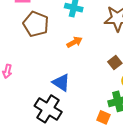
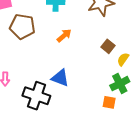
black cross: (48, 109) -> (36, 96), moved

